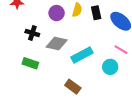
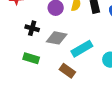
brown rectangle: (73, 87) -> (67, 71), moved

